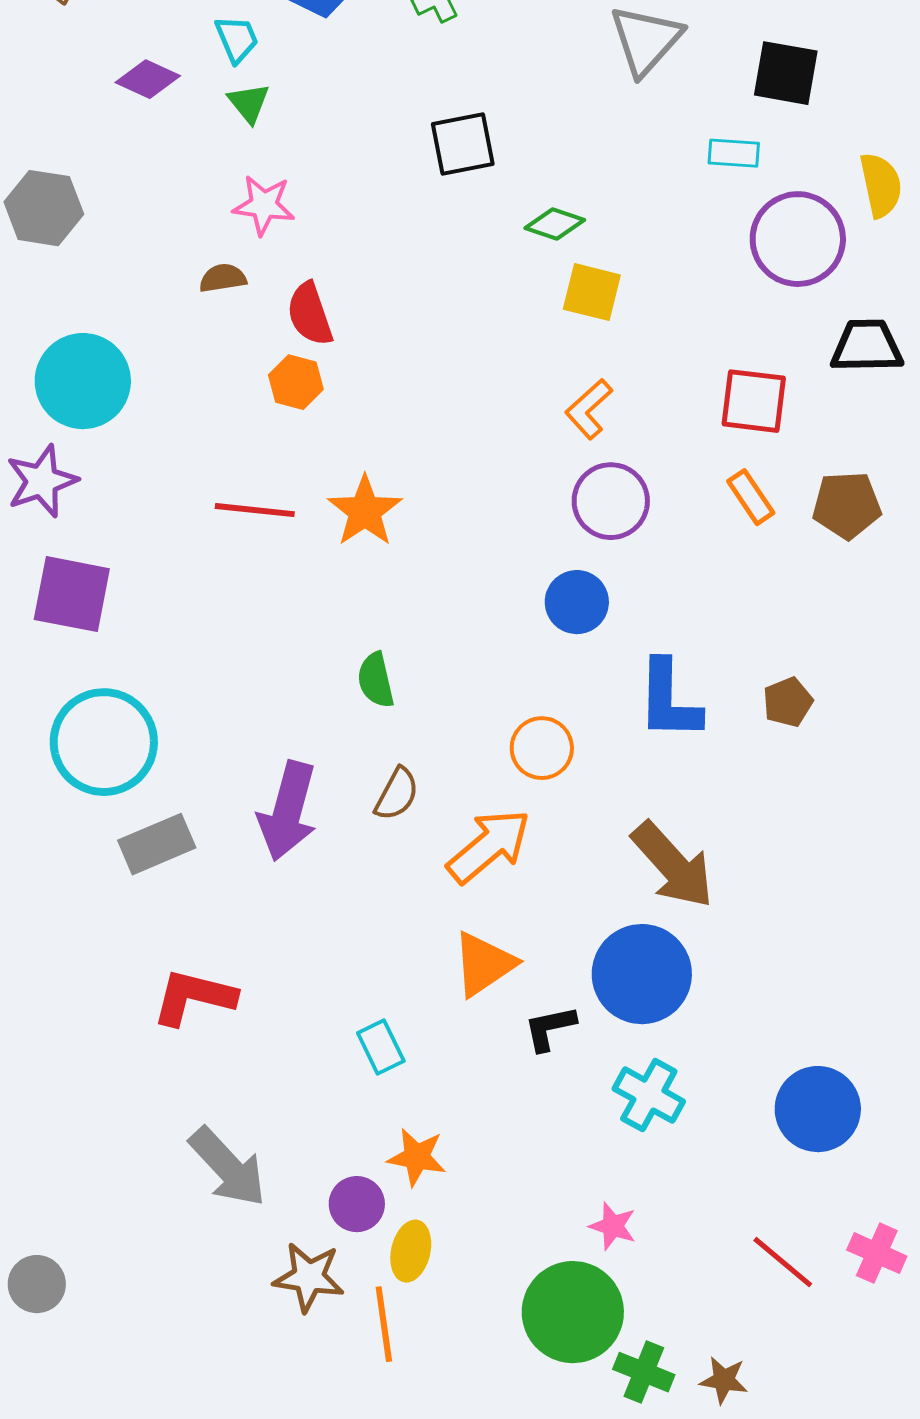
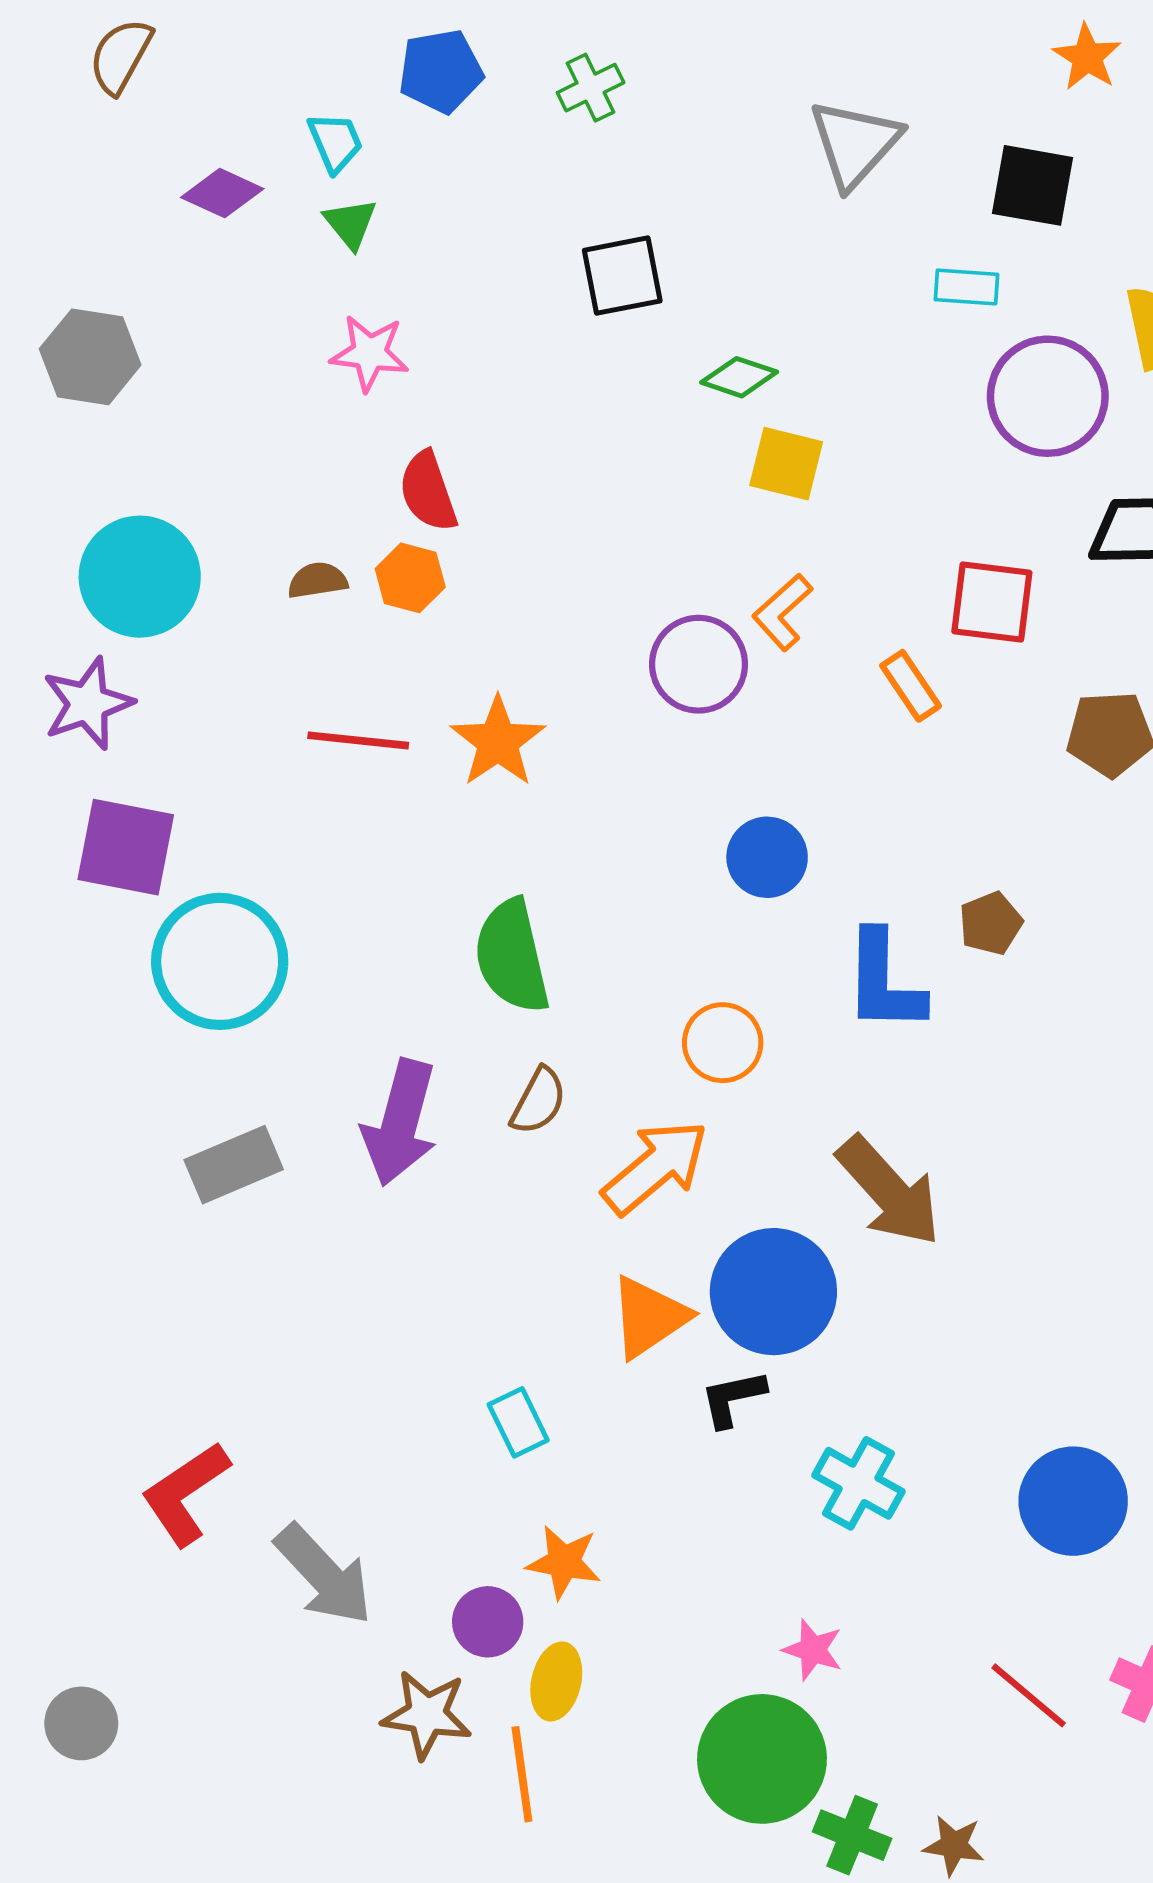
brown semicircle: (223, 278) -> (317, 580), moved
orange rectangle: (751, 497) -> (911, 686), moved
purple circle: (611, 501) -> (698, 664), moved
green semicircle: (376, 680) -> (512, 956), size x1.6
brown pentagon: (788, 702) -> (991, 923), moved
cyan circle: (104, 742) -> (220, 961), moved
blue circle: (642, 974) -> (773, 1292), moved
red L-shape: (194, 997) -> (185, 1494), moved, turned -48

